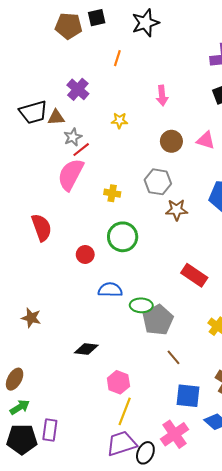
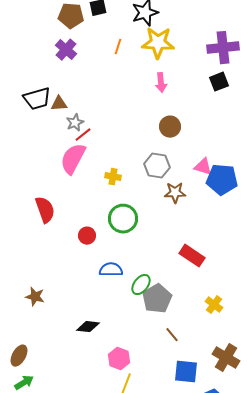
purple cross: (78, 89) -> (66, 50), moved
yellow star: (119, 120) -> (158, 43), moved, size x2.0
pink triangle: (206, 140) -> (203, 167), moved
green ellipse: (141, 305) -> (141, 285), turned -55

